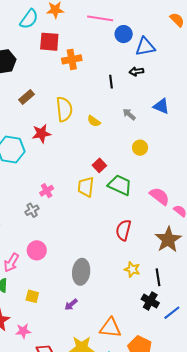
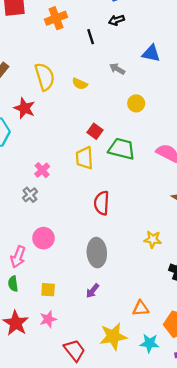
orange cross: (72, 59) -> (56, 18), moved
red star: (41, 133) -> (25, 108), turned -30
red semicircle: (123, 230) -> (102, 203), moved
orange triangle: (110, 328) -> (141, 308), size x0.7
pink star: (23, 331) -> (48, 319), moved

